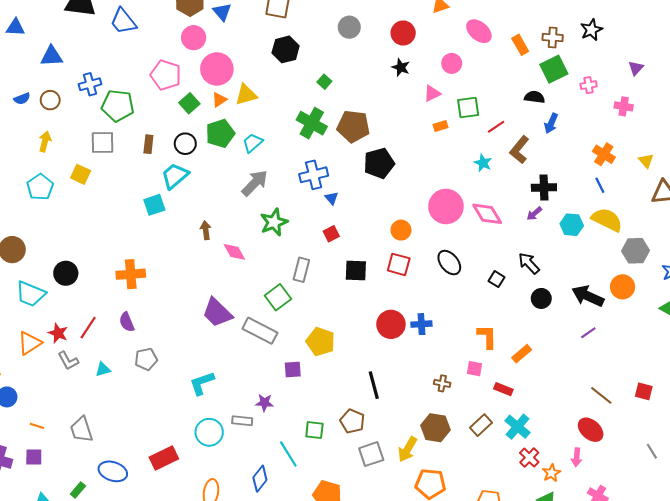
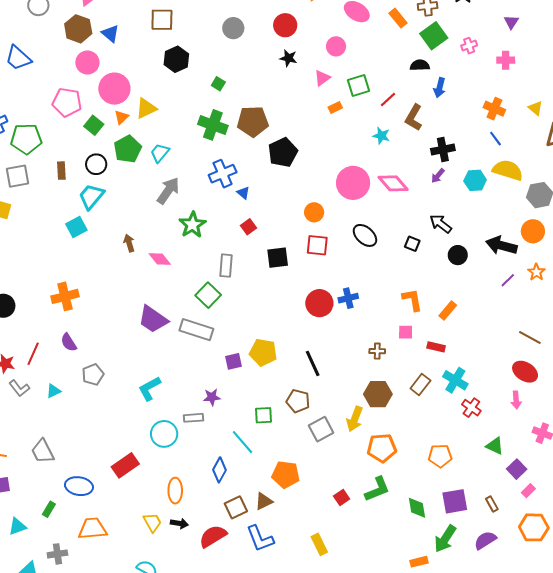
yellow pentagon: (321, 342) -> (263, 352), moved
orange star: (551, 473) -> (536, 272), moved

